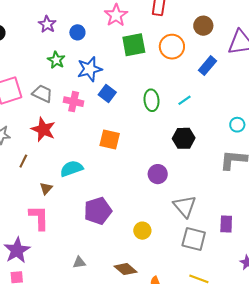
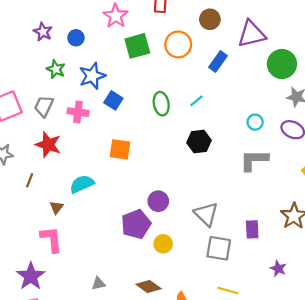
gray trapezoid: (42, 93) -> (44, 106), turned -85
purple circle: (158, 174) -> (158, 201), moved
purple pentagon: (98, 211) -> (136, 224), moved

